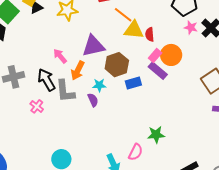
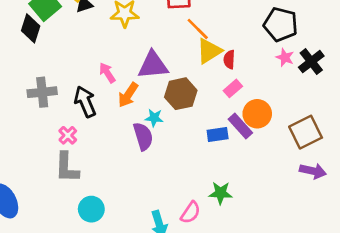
yellow triangle: (134, 30) -> (209, 51), turned -45
orange circle: (171, 55) -> (257, 114), moved
purple rectangle: (158, 71) -> (240, 126), moved
blue rectangle: (133, 83) -> (218, 135), moved
gray L-shape: (65, 91) -> (67, 168), moved
purple semicircle: (93, 100) -> (143, 136), size x1.5

